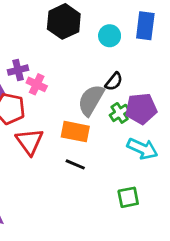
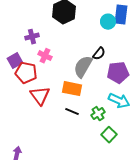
cyan circle: (110, 36) -> (108, 22), moved
purple cross: (18, 70) -> (32, 37), moved
green cross: (120, 113) -> (98, 114), moved
green square: (128, 197) -> (109, 135), turned -35

